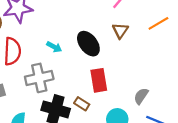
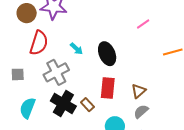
brown triangle: (120, 31) -> (139, 91), moved
gray cross: (39, 78) -> (56, 72), turned -30

